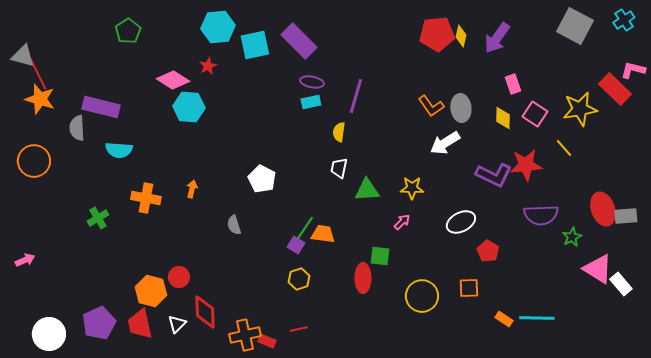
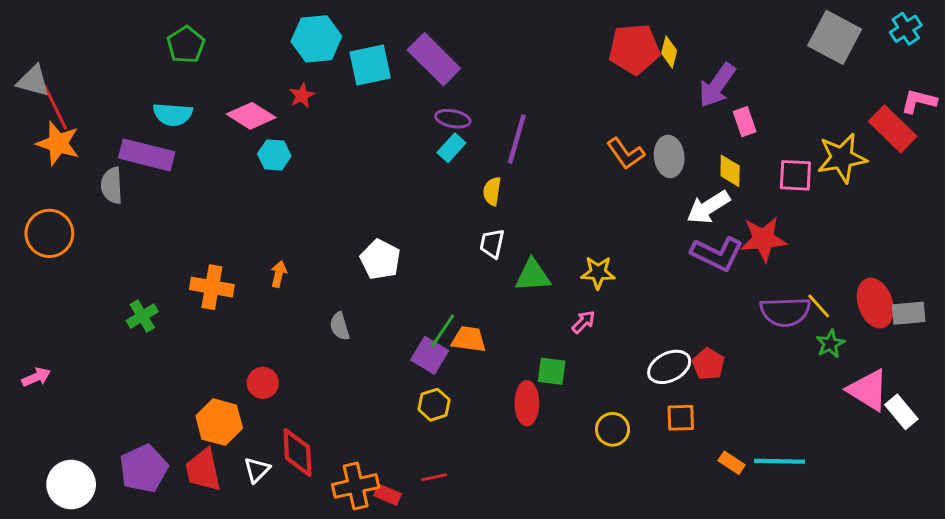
purple arrow: (497, 38) -> (717, 85), moved
cyan rectangle: (311, 102) -> (451, 148), turned -36
cyan hexagon: (189, 107) -> (274, 155), size x0.7
pink square: (535, 114) -> (795, 175), moved, turned -30
white arrow: (445, 143) -> (708, 207), moved
yellow line: (564, 148) -> (819, 306), moved
cyan semicircle: (119, 150) -> (173, 114), moved
white ellipse: (461, 222) -> (669, 367), moved
purple square: (296, 245) -> (430, 355), size x1.4
red circle: (179, 277) -> (263, 383), moved
yellow circle: (422, 296) -> (613, 429), size x0.7

